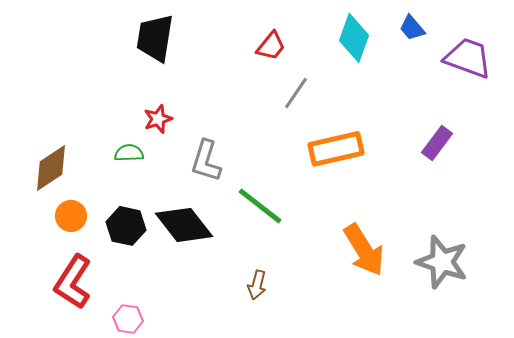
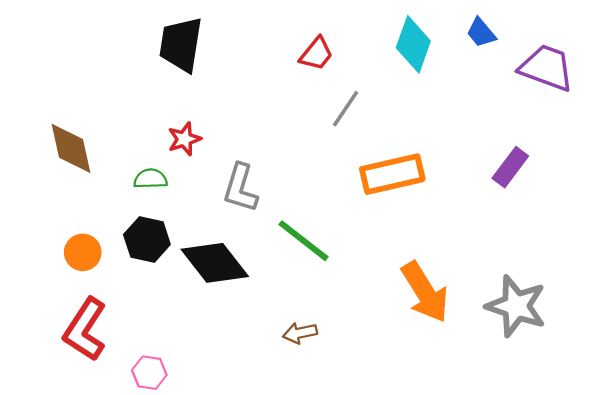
brown diamond: (51, 168) -> (71, 148), moved, turned -69
black hexagon: (126, 226) -> (147, 240), moved
brown arrow: (257, 285) -> (300, 333), turned 64

